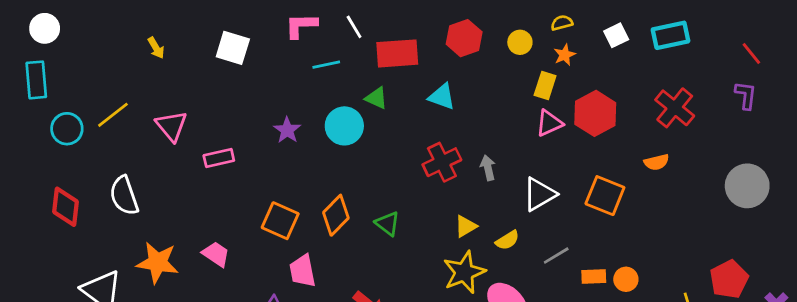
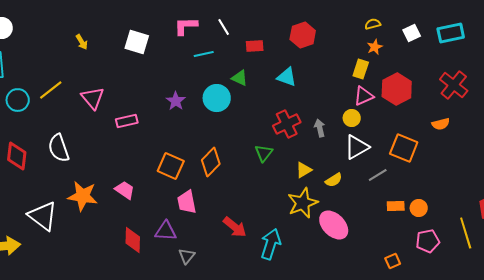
yellow circle: (520, 42) -> (352, 118), moved
red rectangle: (397, 53) -> (255, 46), size x0.6
green triangle: (388, 224) -> (264, 153), moved, turned 30
gray line: (556, 256) -> (378, 175), moved

